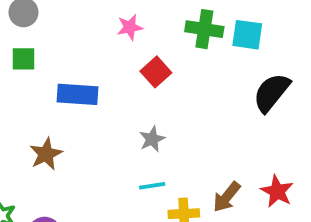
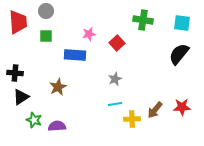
pink star: (130, 27) -> (89, 34), moved
cyan square: (247, 35) -> (182, 23), moved
red star: (277, 191) -> (182, 107), turned -30

